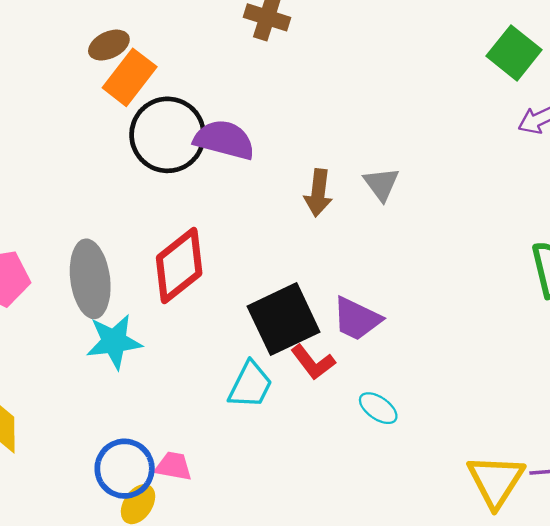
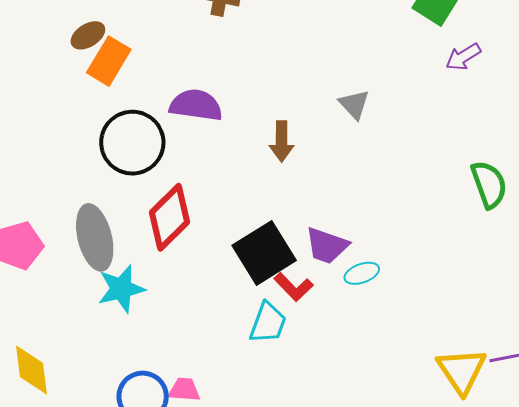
black circle: (168, 135) -> (132, 143), moved
gray triangle: (381, 184) -> (354, 104), moved
cyan trapezoid: (250, 385) -> (268, 323), moved
cyan ellipse: (378, 408) -> (362, 273), moved, turned -48

